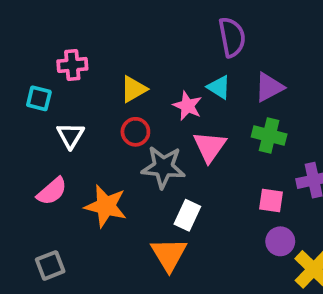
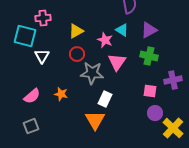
cyan square: (39, 98) -> (25, 36), size x1.6
pink semicircle: (52, 191) -> (32, 96), moved
orange star: (106, 206) -> (61, 94), size x0.6

